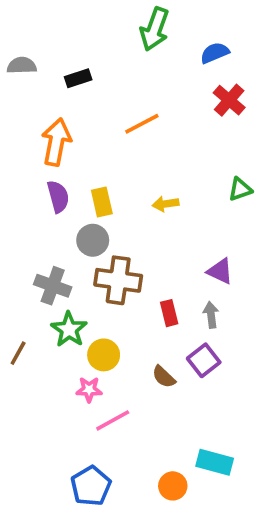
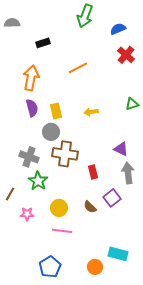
gray semicircle: (22, 66) -> (12, 23), moved
gray arrow: (211, 315) -> (128, 173), moved, size x1.5
yellow circle: (104, 355) -> (59, 208), moved
pink star: (89, 389) -> (27, 214), moved
pink line: (113, 420) -> (62, 231), turned 36

